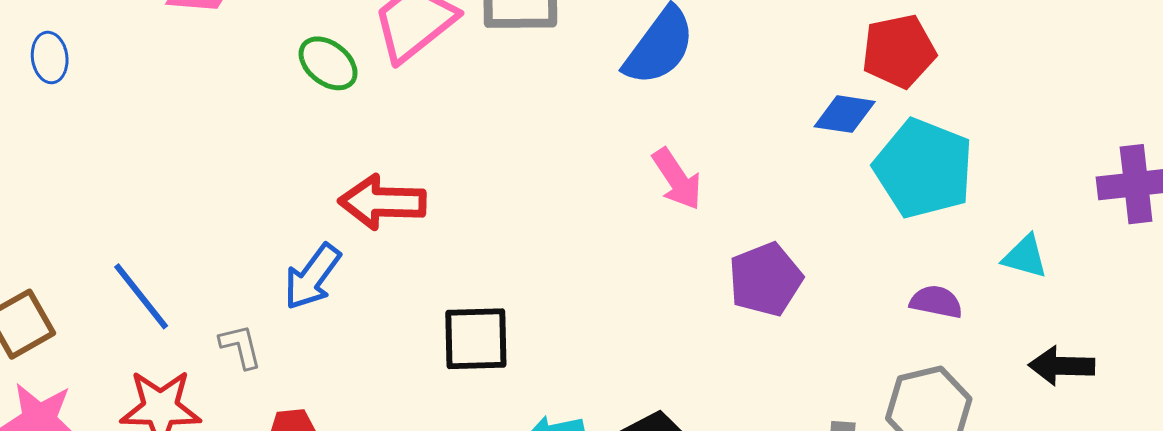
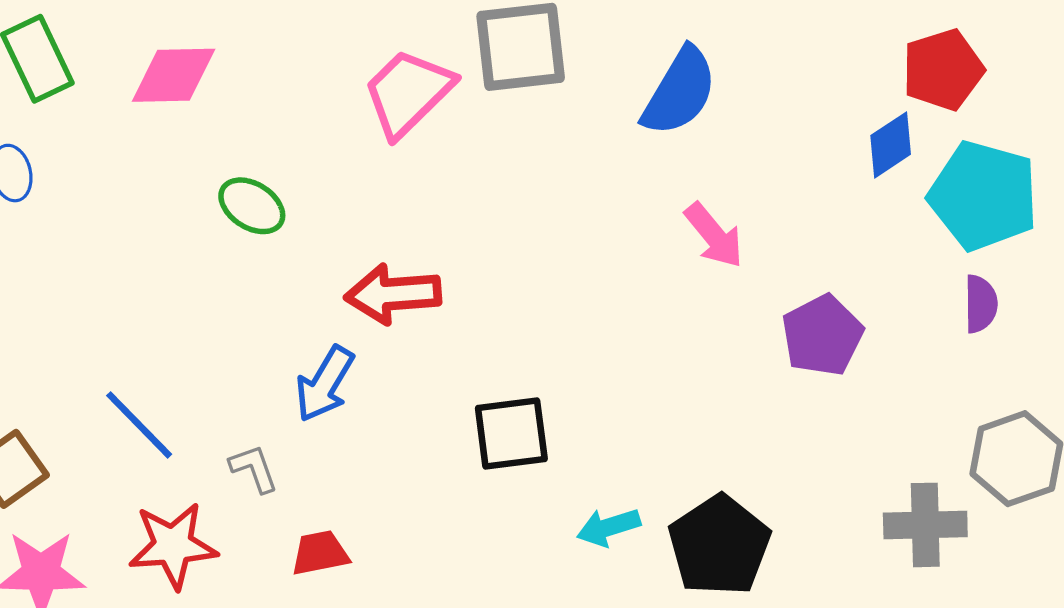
green ellipse: (328, 63) -> (252, 206), moved
blue diamond: (845, 114) -> (891, 145), turned -36
purple semicircle: (936, 302) -> (981, 304), moved, turned 84

